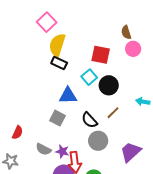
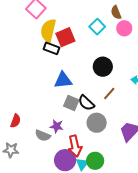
red square: (101, 55) -> (65, 37), moved, turned -30
cyan square: (89, 77) -> (97, 27), moved
gray square: (58, 118) -> (71, 103), moved
purple star: (62, 151) -> (57, 126), moved

